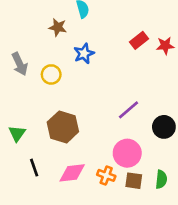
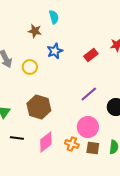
red rectangle: (139, 40) -> (91, 55), moved
black line: (34, 168) -> (17, 138), turned -64
pink diamond: (72, 173) -> (46, 142), turned -30

